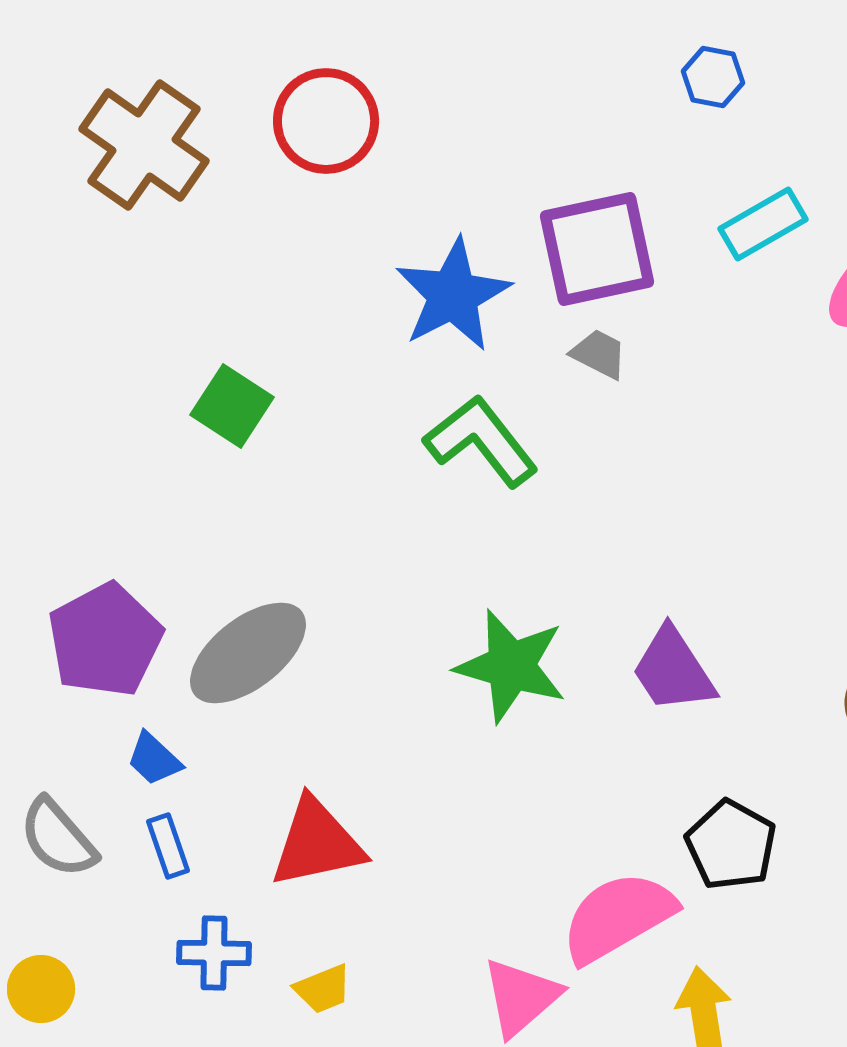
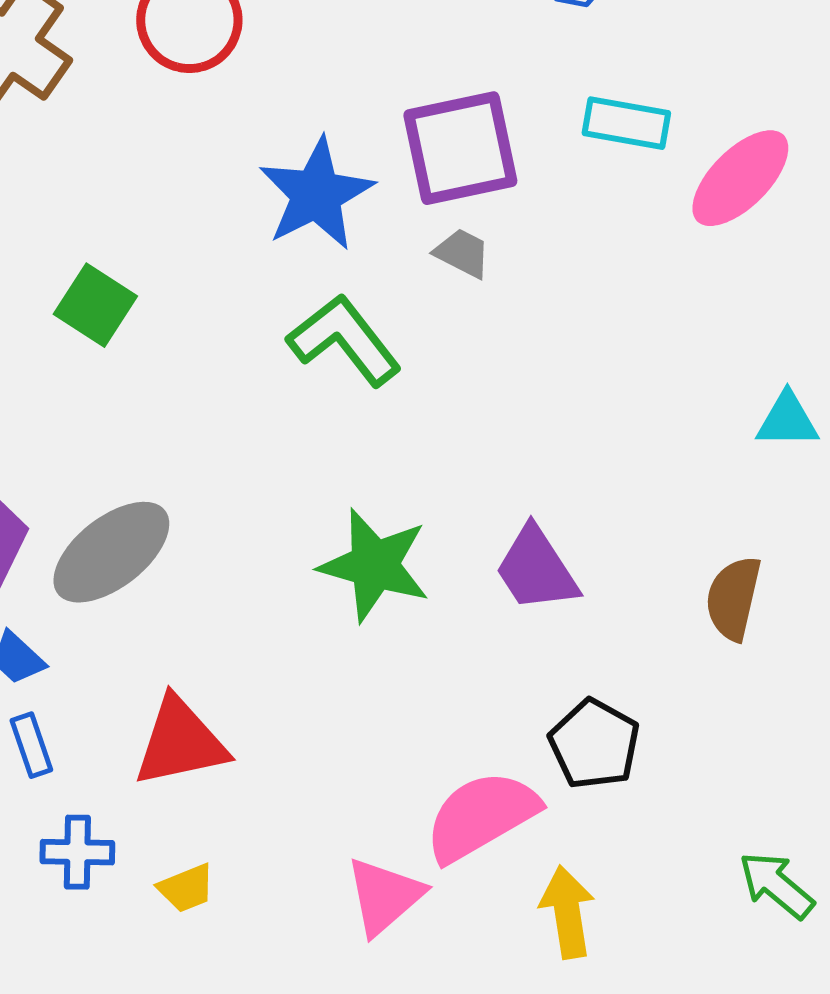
cyan rectangle: (763, 224) -> (626, 123), turned 40

